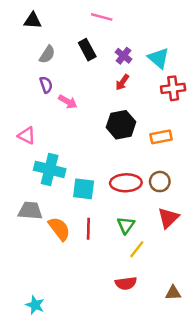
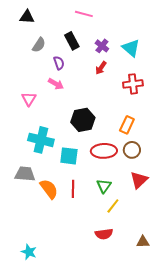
purple semicircle: (46, 85) -> (59, 63), moved
red cross: (173, 88) -> (133, 84), moved
black hexagon: (121, 125) -> (83, 120), moved
pink triangle: (27, 136) -> (29, 99), moved, turned 35
orange rectangle: (161, 137) -> (127, 125), moved, turned -54

